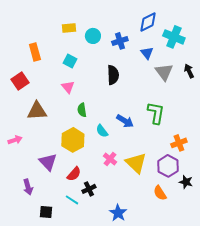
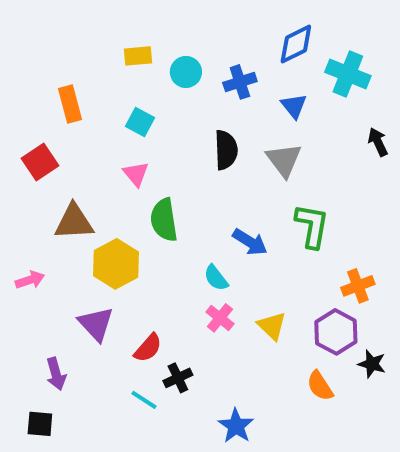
gray triangle: (164, 72) -> (284, 160), moved
green semicircle: (82, 110) -> (164, 220), size x1.5
cyan semicircle: (102, 131) -> (216, 278), moved
yellow hexagon: (73, 140) -> (116, 264), moved
yellow triangle: (136, 163) -> (272, 326), size x0.7
black square: (46, 212) -> (40, 424), moved

